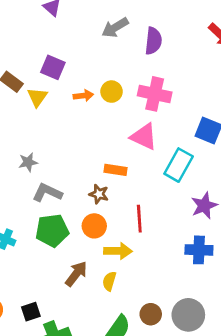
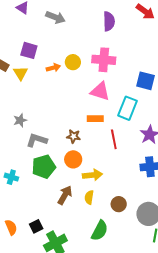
gray arrow: (115, 28) -> (55, 17), moved, turned -120
purple semicircle: (153, 41) -> (109, 21), moved
orange rectangle: (116, 170) -> (95, 119), moved
red line: (139, 219) -> (114, 139), moved
brown circle: (151, 314) -> (119, 204), moved

